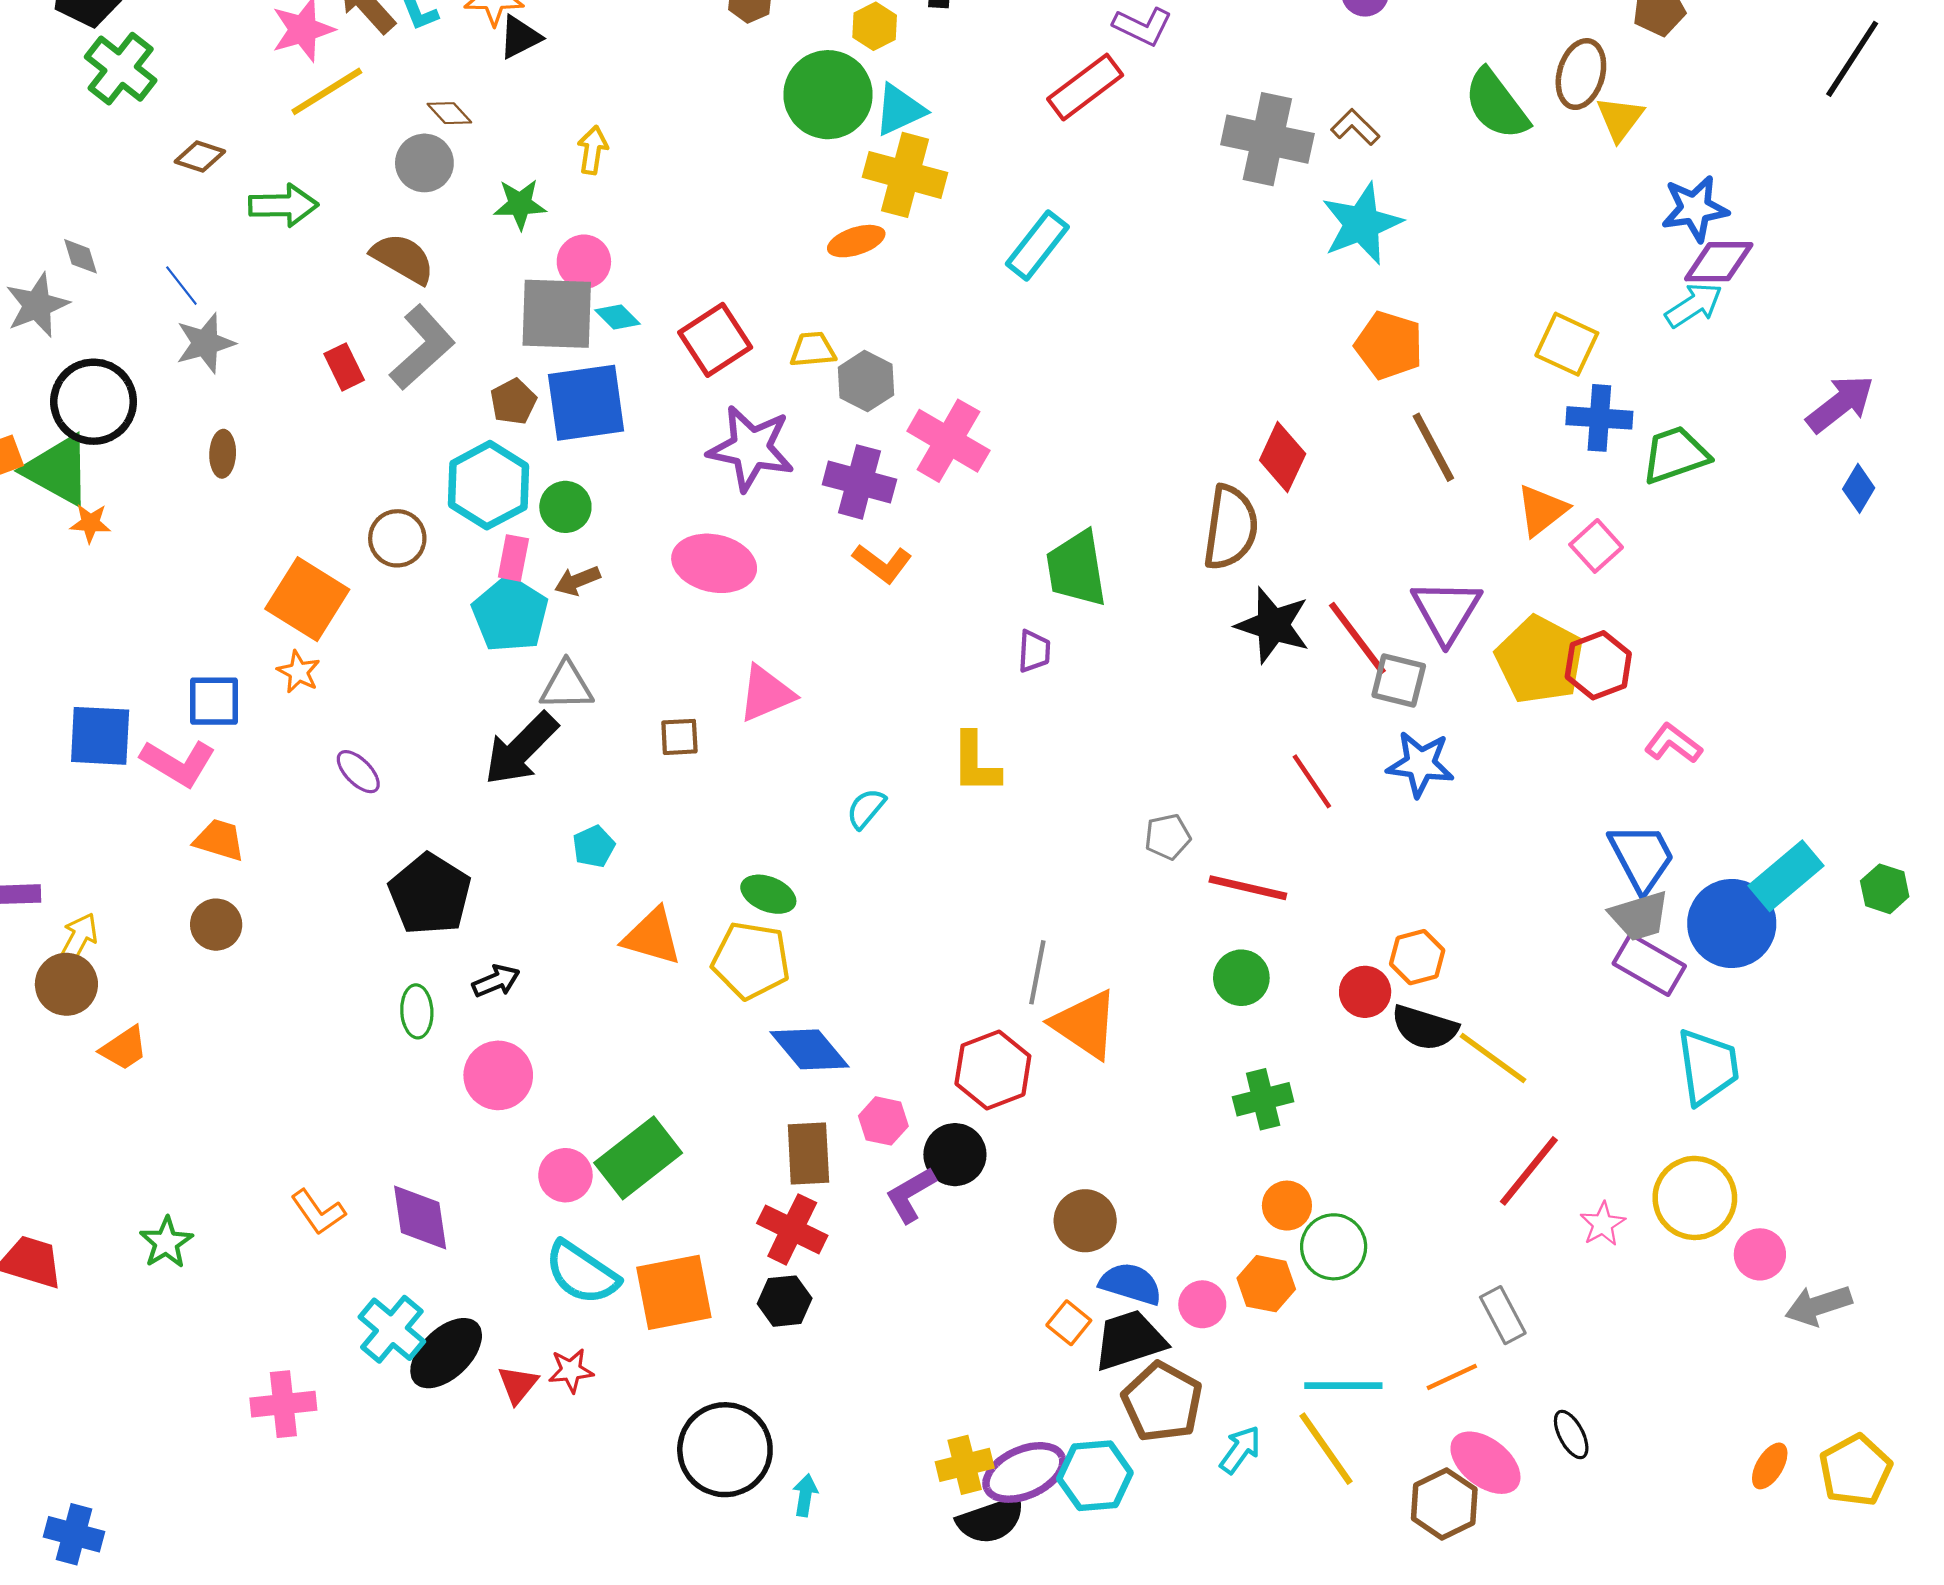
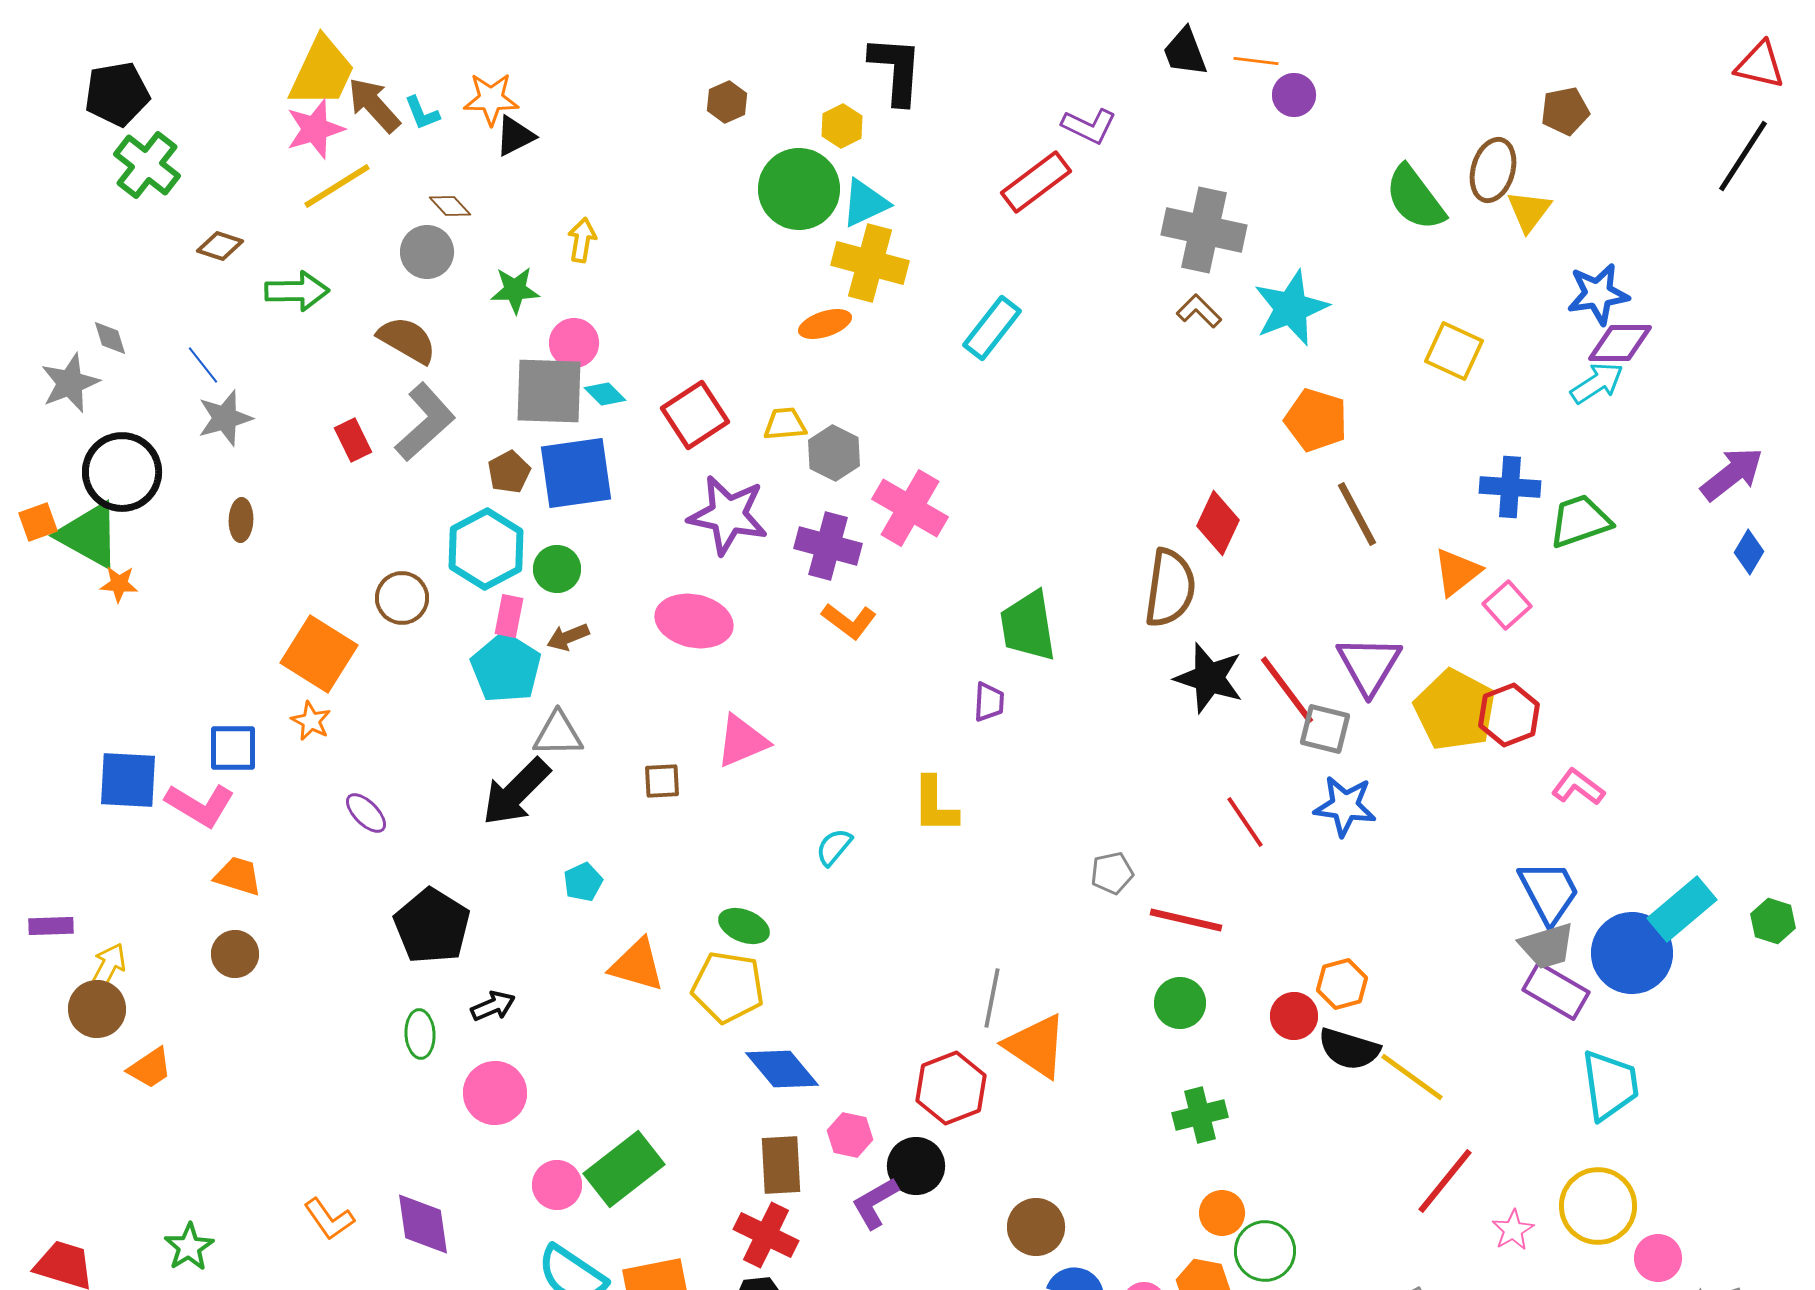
brown L-shape: (1355, 127) -> (1199, 311), moved
yellow square: (1567, 344) -> (1454, 351), moved

